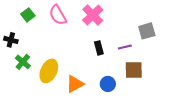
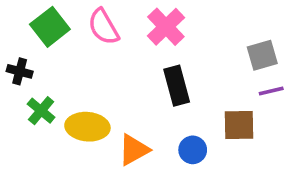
green square: (28, 15) -> (50, 27), size x1.5
purple line: (125, 47) -> (271, 91), moved
black rectangle: (99, 48) -> (177, 86), size x1.5
yellow ellipse: (49, 71) -> (87, 127), turned 70

